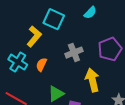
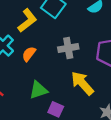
yellow arrow: (92, 80) -> (82, 83), turned -40

